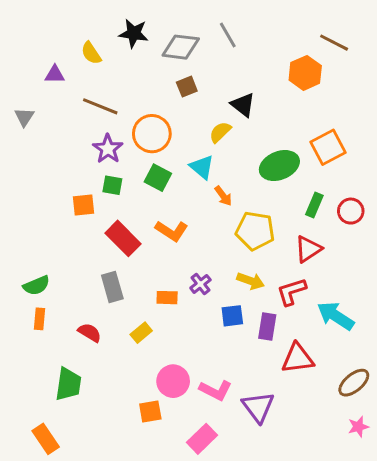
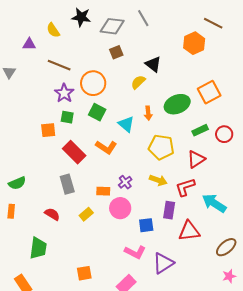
cyan triangle: (202, 167) -> (126, 124), moved
orange arrow: (223, 196) -> (148, 113), moved, turned 32
green rectangle: (314, 205) -> (200, 130), turned 42
blue square: (232, 316) -> (146, 225), moved
orange rectangle: (39, 319) -> (11, 211), moved
pink circle: (173, 381) -> (120, 208), moved
purple triangle: (258, 407) -> (163, 263), turned 35
orange square: (150, 411) -> (84, 273), moved

